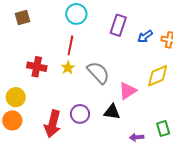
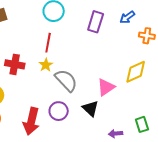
blue arrow: (145, 36) -> (127, 17), moved
gray semicircle: (98, 73) -> (66, 80), moved
black triangle: (112, 112) -> (90, 108), turned 36

